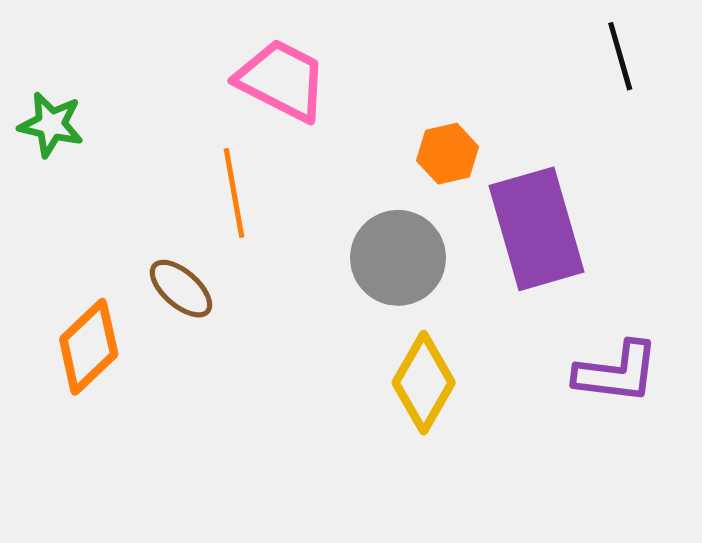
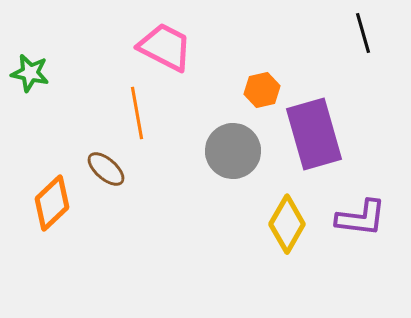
yellow diamond: (424, 383) -> (287, 224), moved

